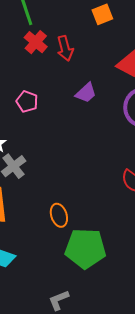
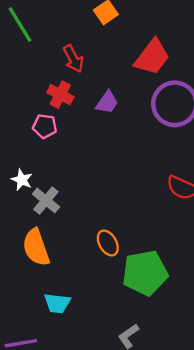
red cross: (36, 42) -> (60, 95), moved

